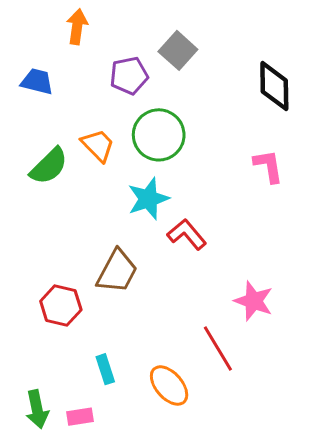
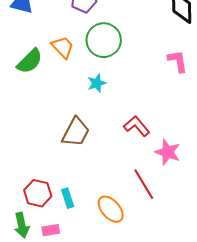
cyan star: (148, 199) -> (97, 83), size x0.7
red L-shape: (187, 234) -> (137, 126), moved
red hexagon: (61, 305) -> (38, 193), moved

